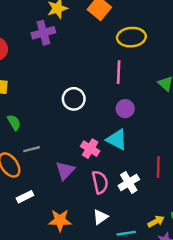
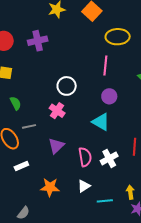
purple cross: (43, 33) -> (38, 41), moved
pink cross: (90, 149) -> (57, 111), moved
yellow arrow: (156, 221) -> (130, 192), turned -72

